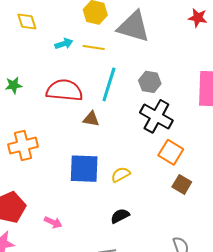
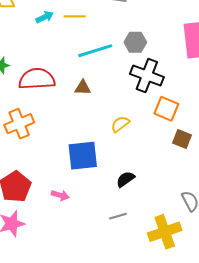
cyan line: (109, 84) -> (95, 51), turned 64
red semicircle: (64, 90) -> (37, 79), moved
blue square: (84, 169) -> (83, 156), moved
yellow semicircle: (121, 174) -> (120, 124), moved

